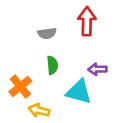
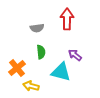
purple arrow: (98, 69) -> (75, 55), turned 40

